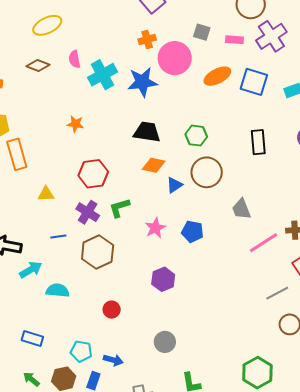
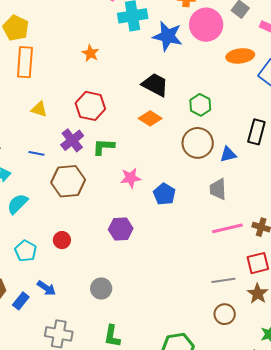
blue triangle: (174, 185) -> (228, 154), moved
cyan semicircle: (58, 290) -> (17, 204), turned -70
cyan pentagon: (81, 351) -> (26, 251), moved

